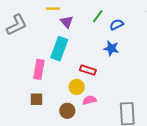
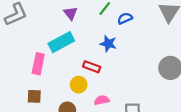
blue star: (111, 48) -> (108, 44), moved
cyan rectangle: (59, 49) -> (61, 42), turned 40
pink semicircle: (89, 100) -> (102, 100), moved

